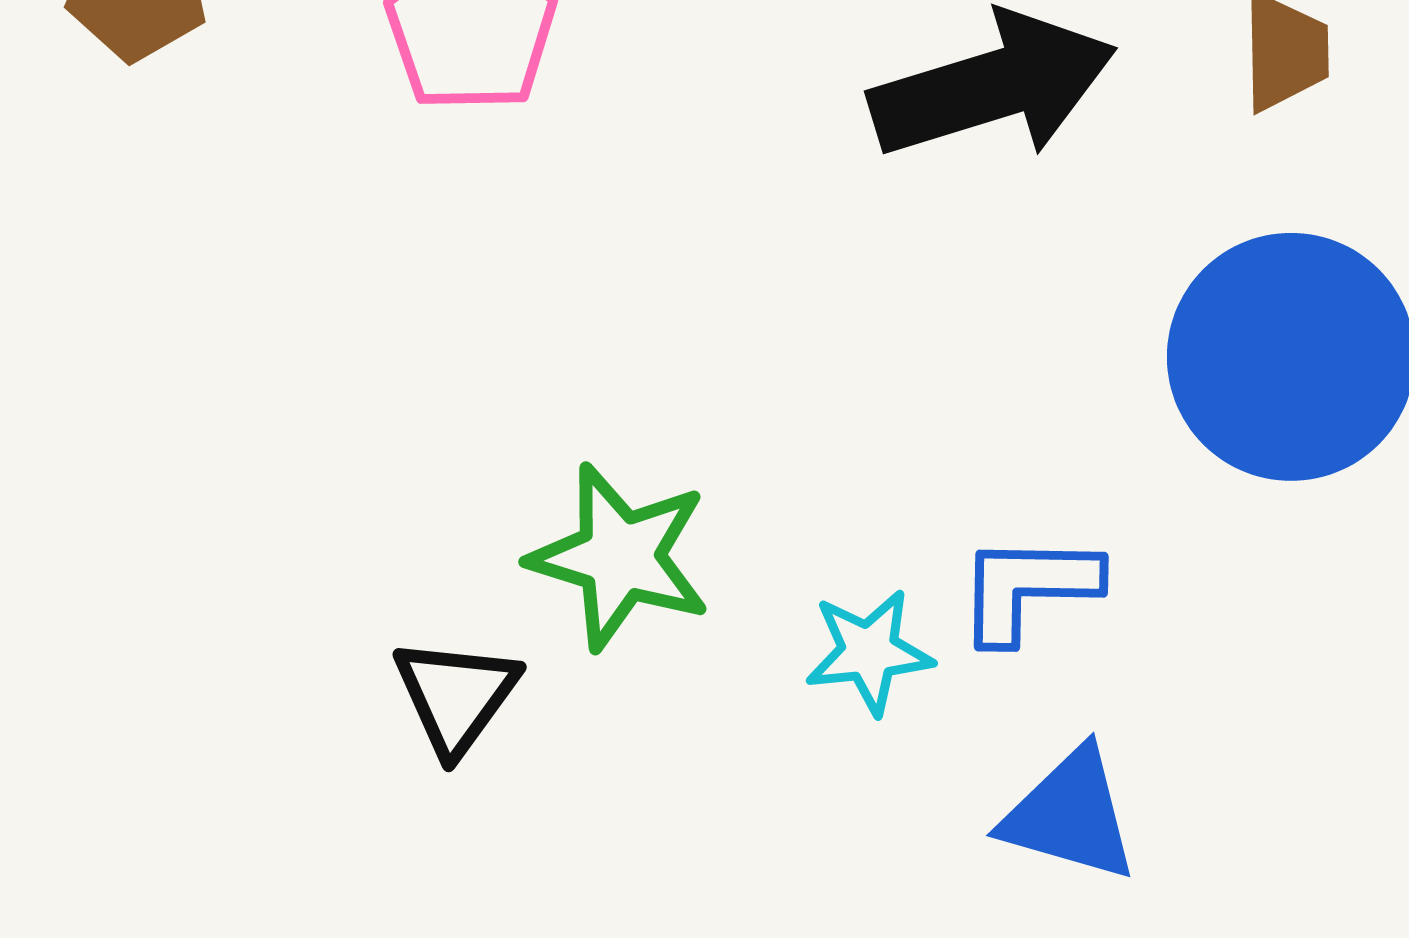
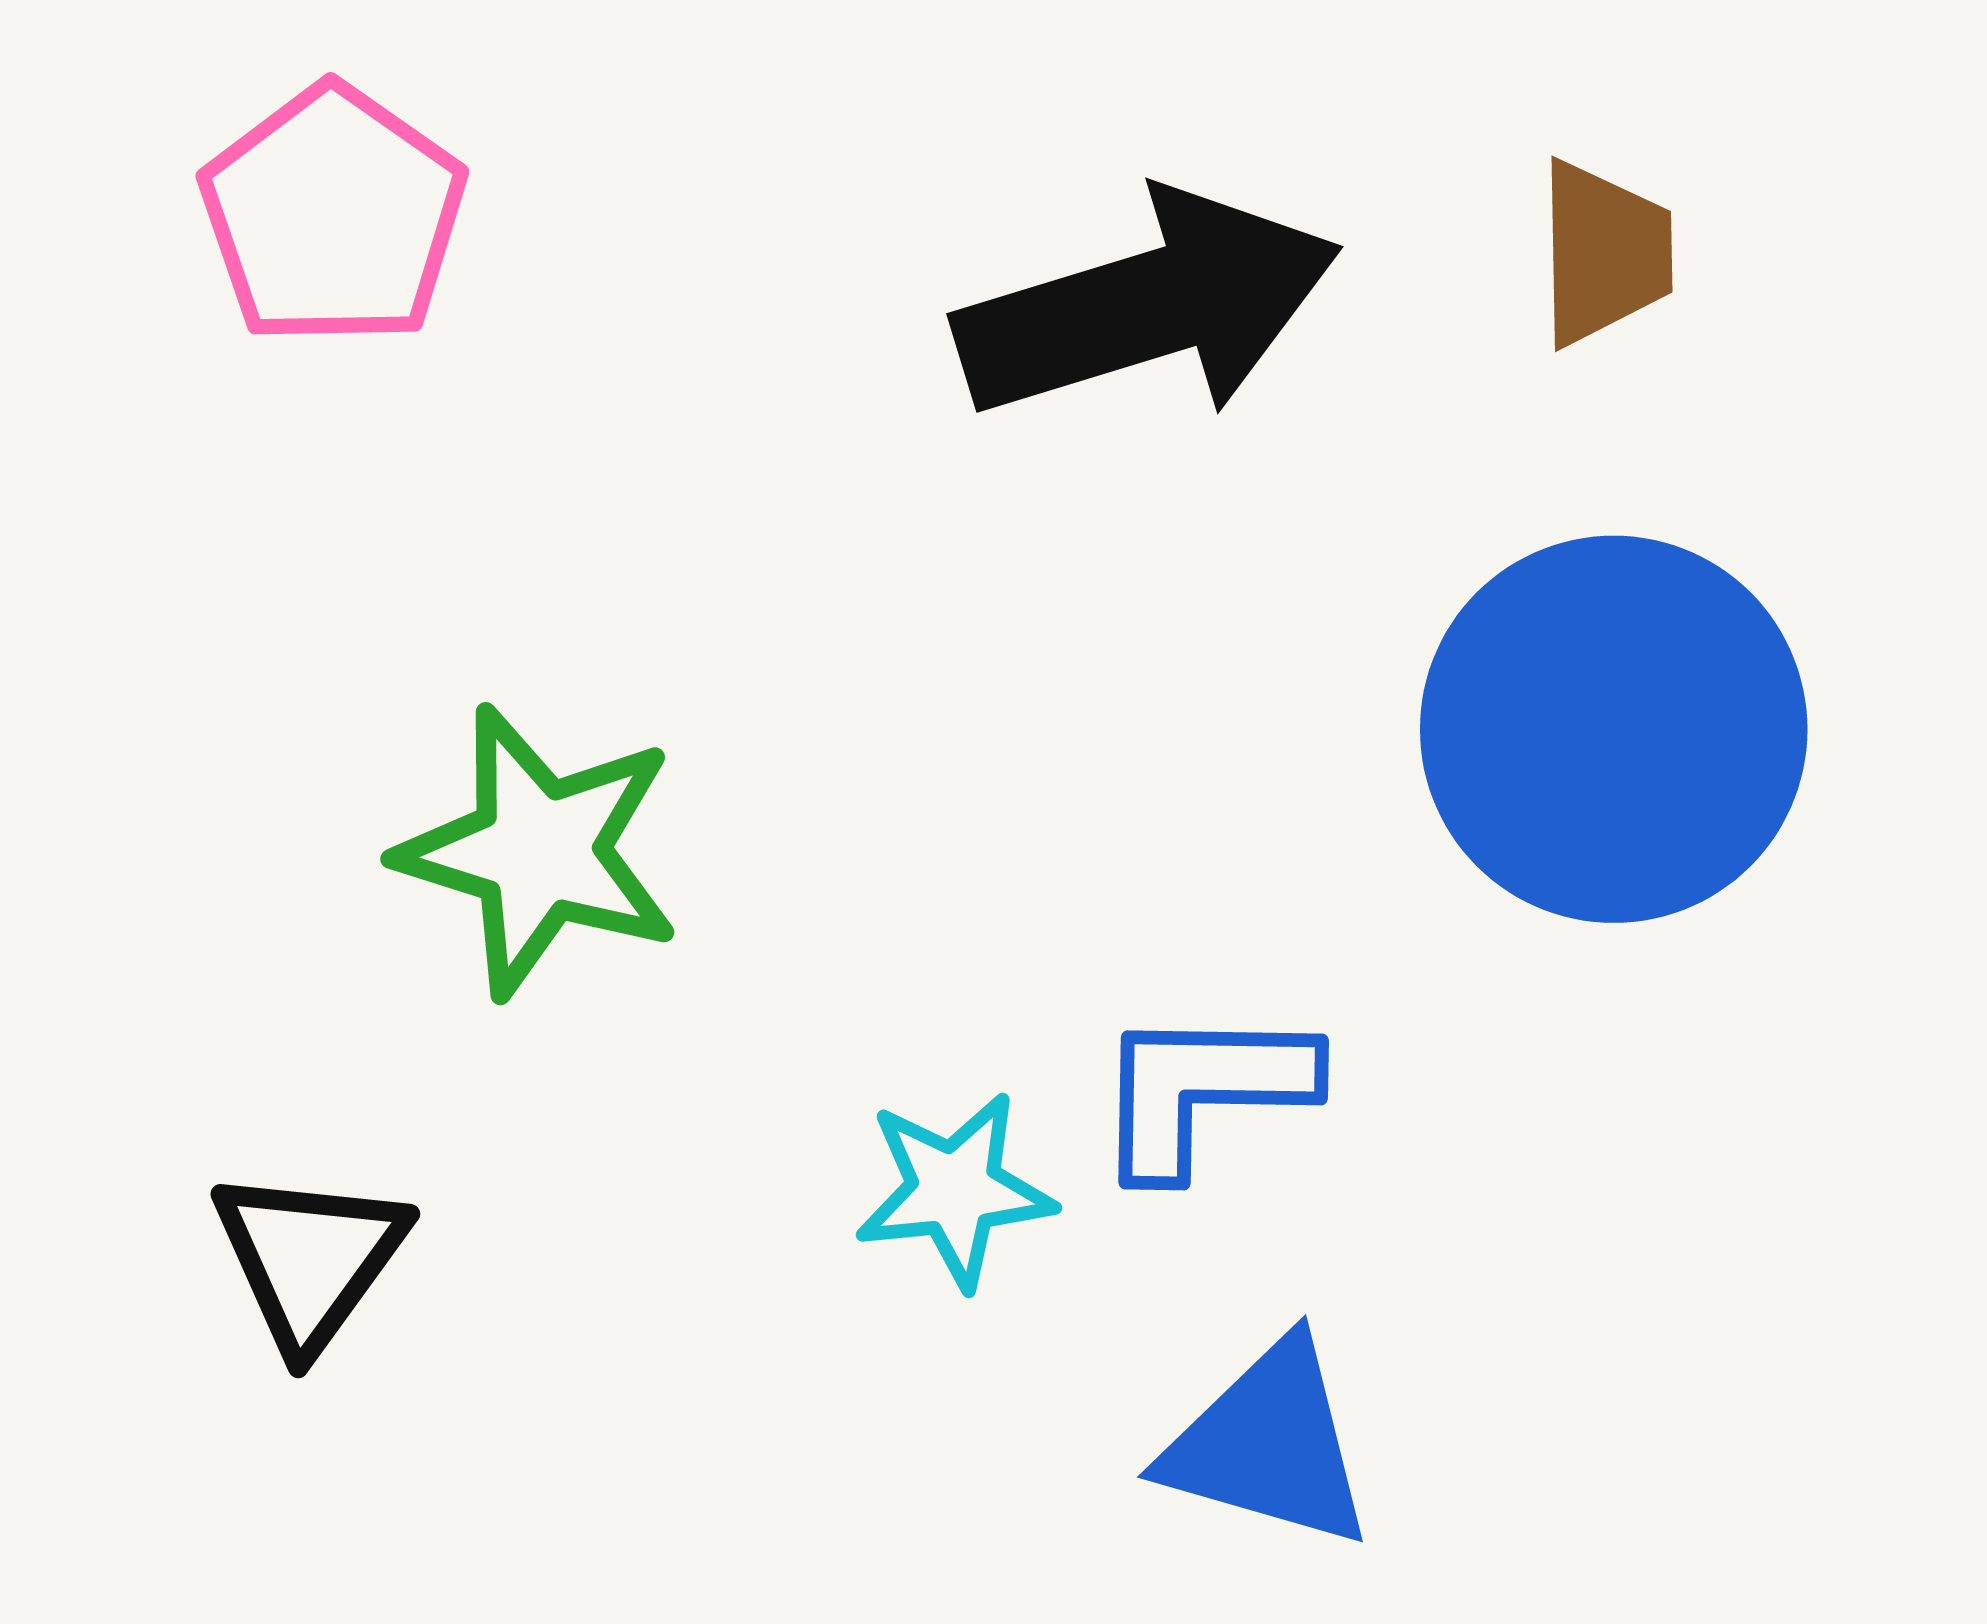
green star: (620, 557) -> (539, 851), moved

